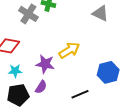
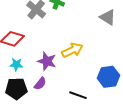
black line: (80, 94) -> (78, 95), turned 36

